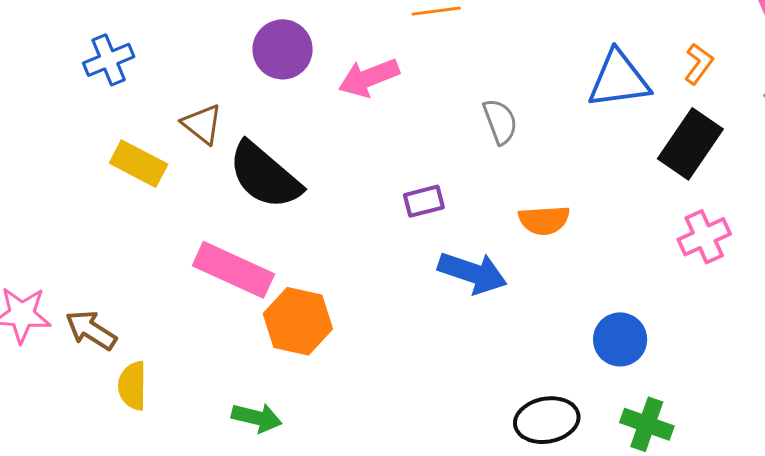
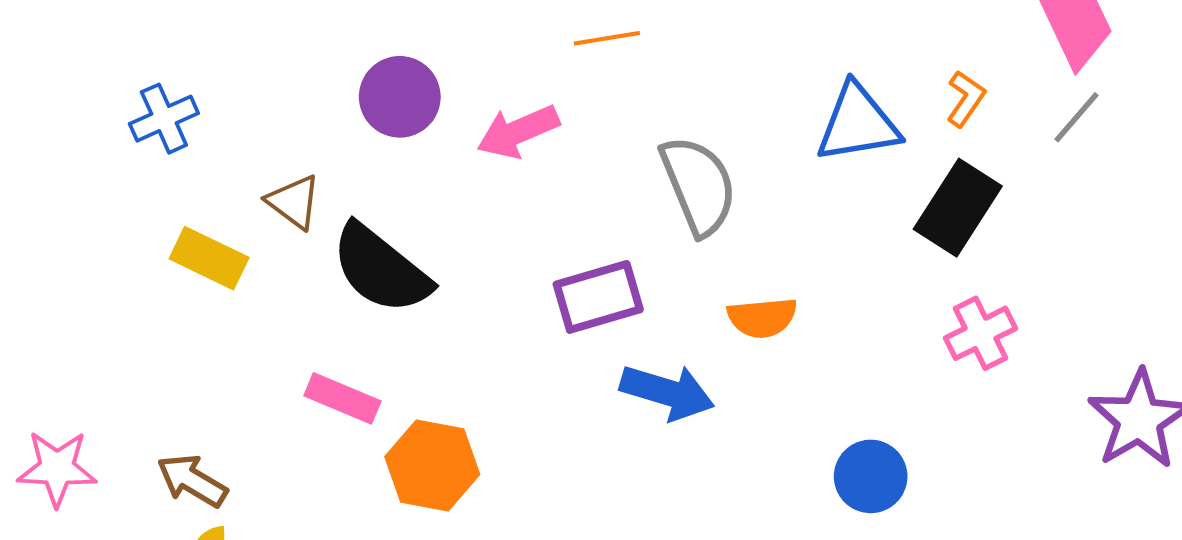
gray semicircle: (500, 122) -> (698, 185), size x1.6
purple rectangle: (424, 201) -> (598, 297), size x1.6
pink rectangle: (233, 270) -> (342, 398), size x0.7
brown arrow: (91, 330) -> (192, 481), moved

